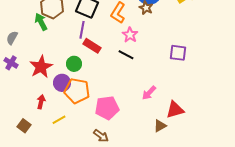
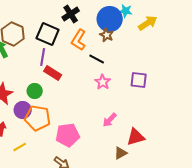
pink star: (130, 35) -> (103, 82), moved
black line: (126, 55) -> (97, 59), moved

